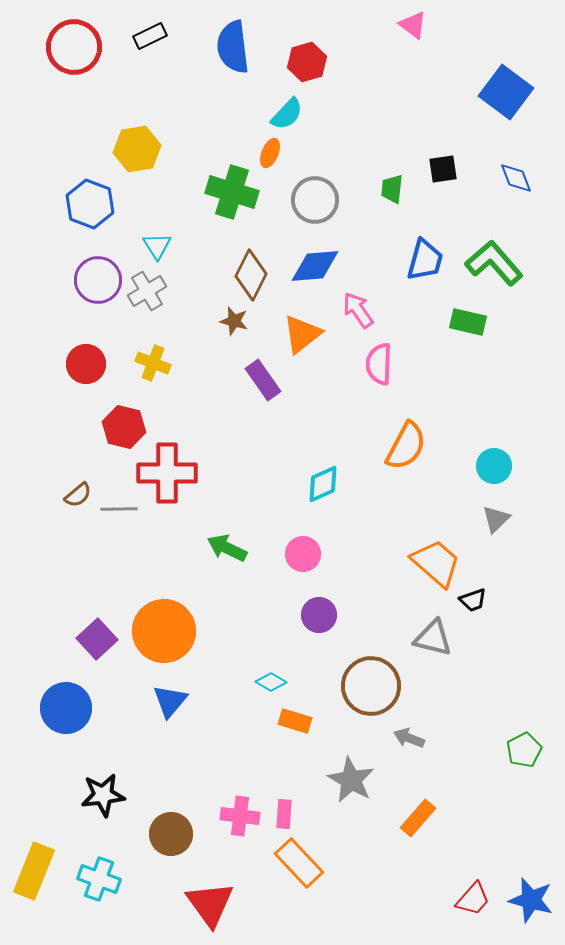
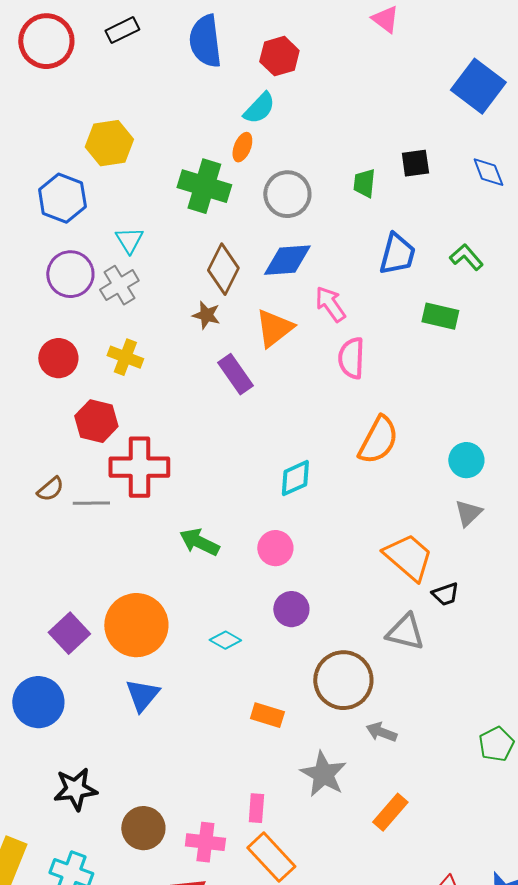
green L-shape: (494, 263) -> (466, 257), size x0.6
cyan diamond: (271, 682) -> (225, 640), moved
pink cross: (240, 816) -> (205, 842), moved

